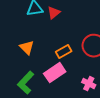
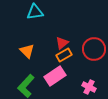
red triangle: (54, 13) -> (62, 43), moved

